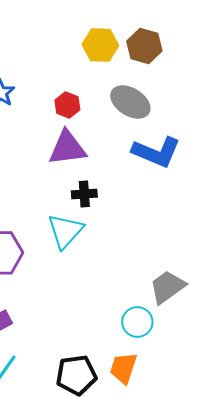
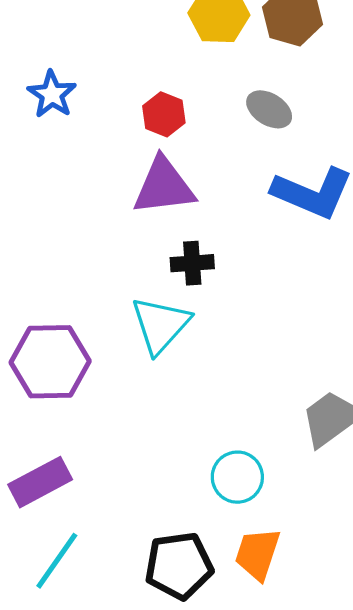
gray ellipse: (130, 102) -> (269, 109), size x0.7
cyan circle: (137, 322) -> (237, 477), moved

